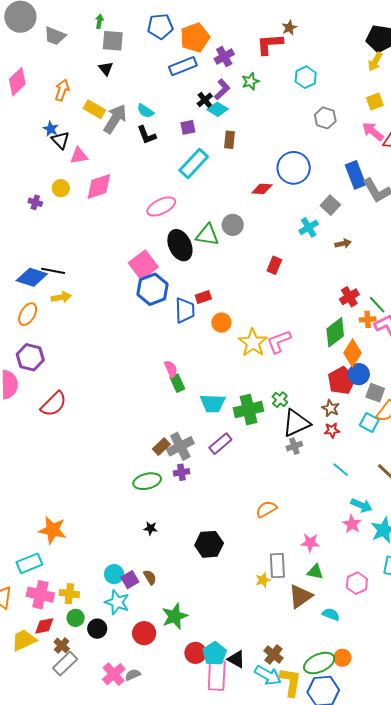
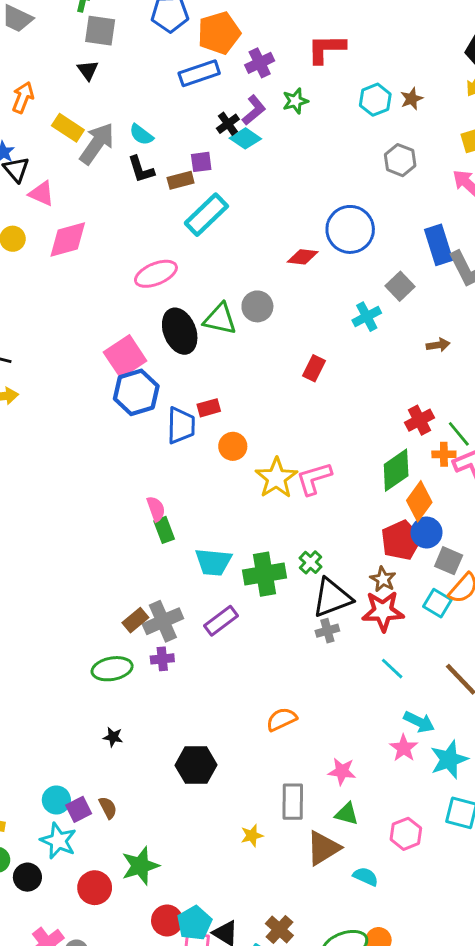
brown star: (289, 28) -> (412, 99), moved
brown rectangle: (229, 140) -> (181, 180), moved, turned 66
pink triangle: (79, 156) -> (42, 194), turned 30
brown arrow: (343, 244) -> (438, 345), moved
red star: (332, 430) -> (383, 611), size x1.8
yellow star: (263, 580) -> (252, 836), moved

